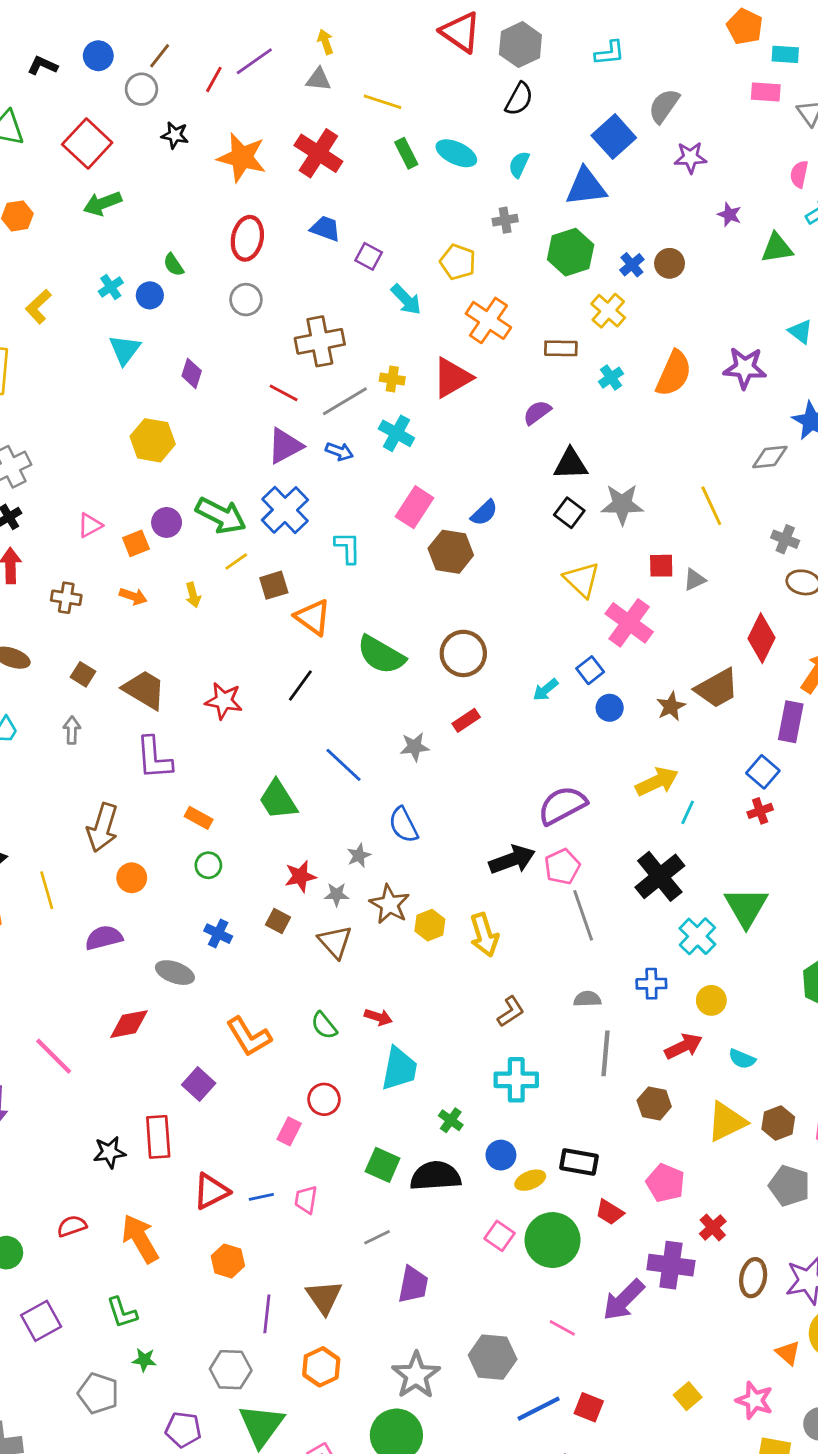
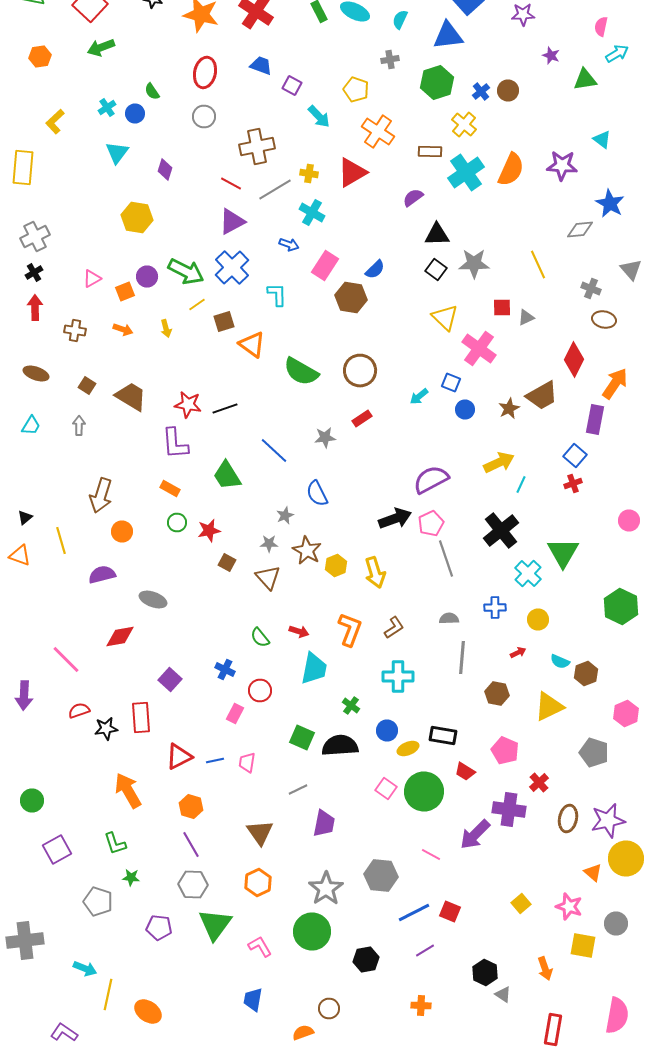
cyan cross: (611, 378) -> (466, 172), size x2.0
blue arrow: (339, 451) -> (289, 244), moved
blue square: (590, 670) -> (451, 382), turned -30
black line: (300, 686) -> (225, 408), moved, turned 35
purple L-shape: (154, 758) -> (175, 444), moved
red star: (300, 876) -> (209, 530), moved
blue cross: (218, 934) -> (225, 670), moved
orange L-shape: (249, 1037) -> (350, 630), moved, turned -128
red arrow: (683, 1046) -> (518, 652), size x0.6
brown hexagon: (778, 1123) -> (586, 674), moved
red semicircle: (72, 1226) -> (79, 710), moved
purple line: (267, 1314) -> (191, 844), moved, turned -36

